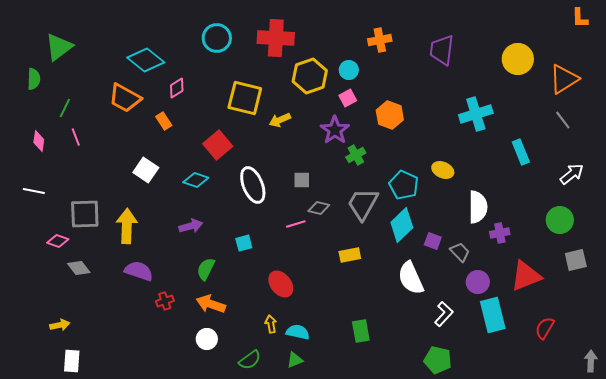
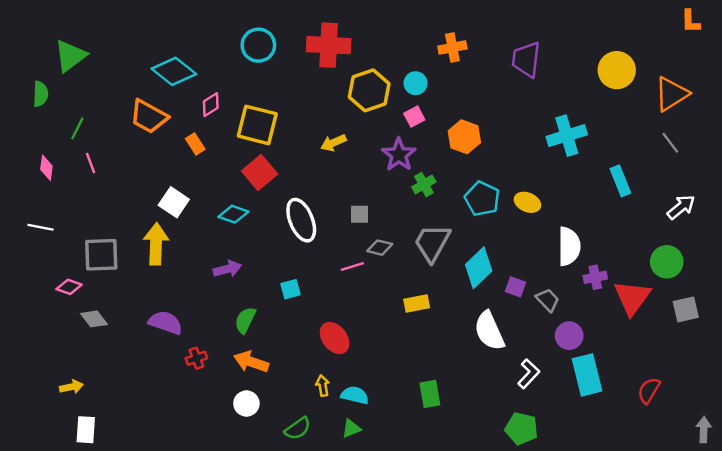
yellow square: (245, 98) -> (257, 125), moved
cyan pentagon: (404, 185) -> (482, 199), moved
yellow arrow: (127, 226) -> (156, 244), moved
red triangle: (526, 276) -> (632, 298), moved, turned -32

